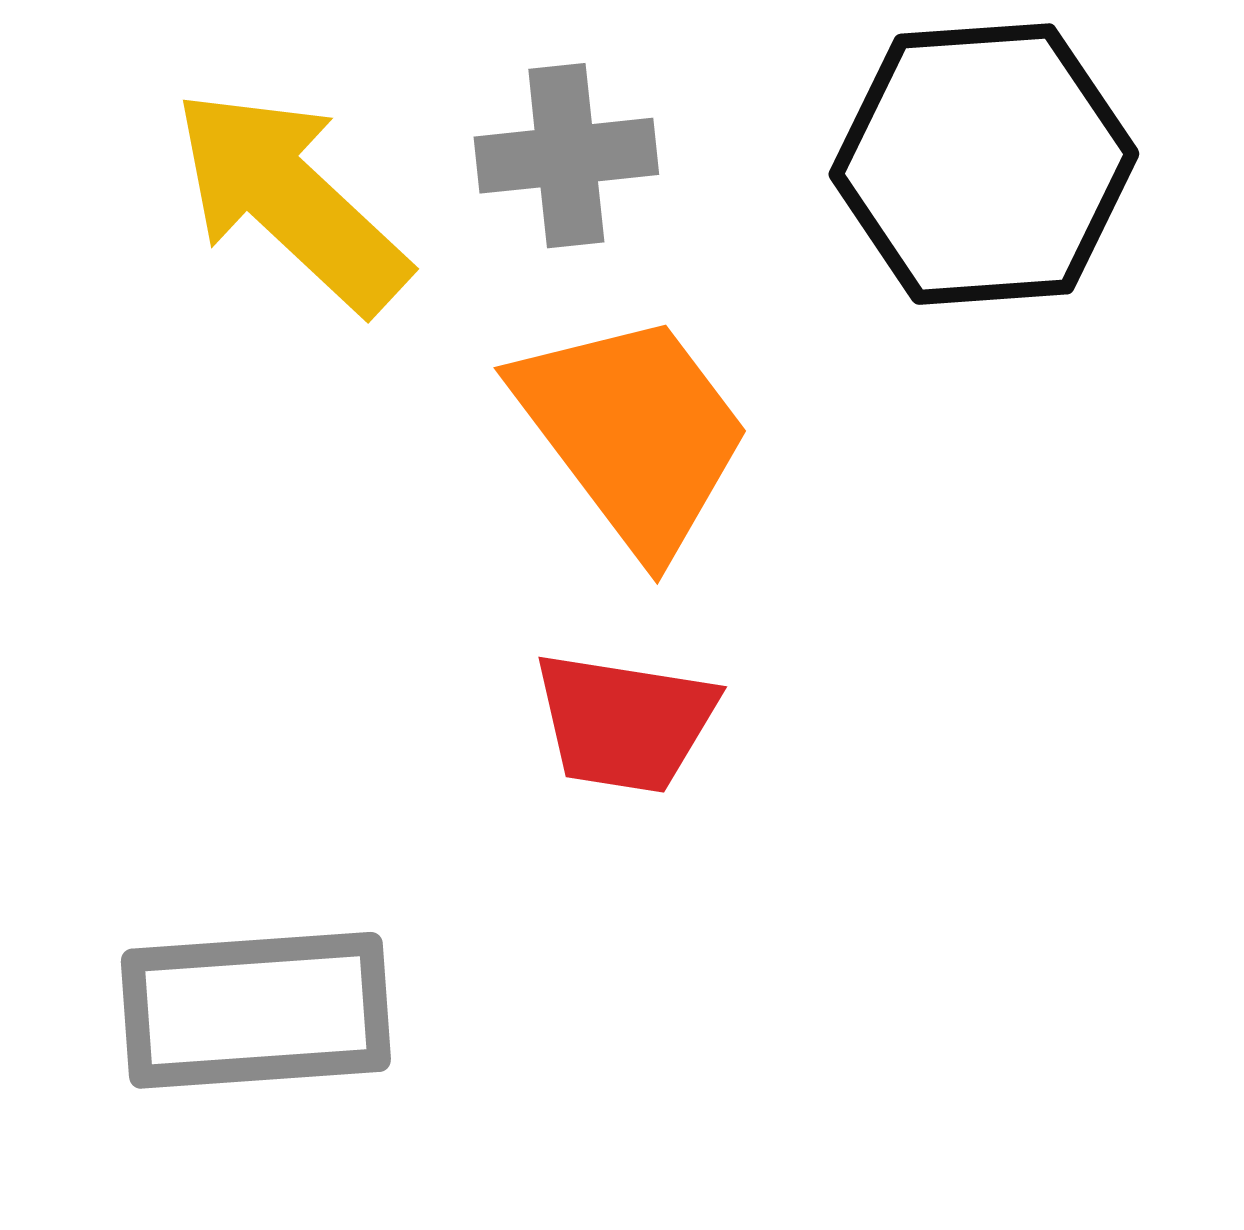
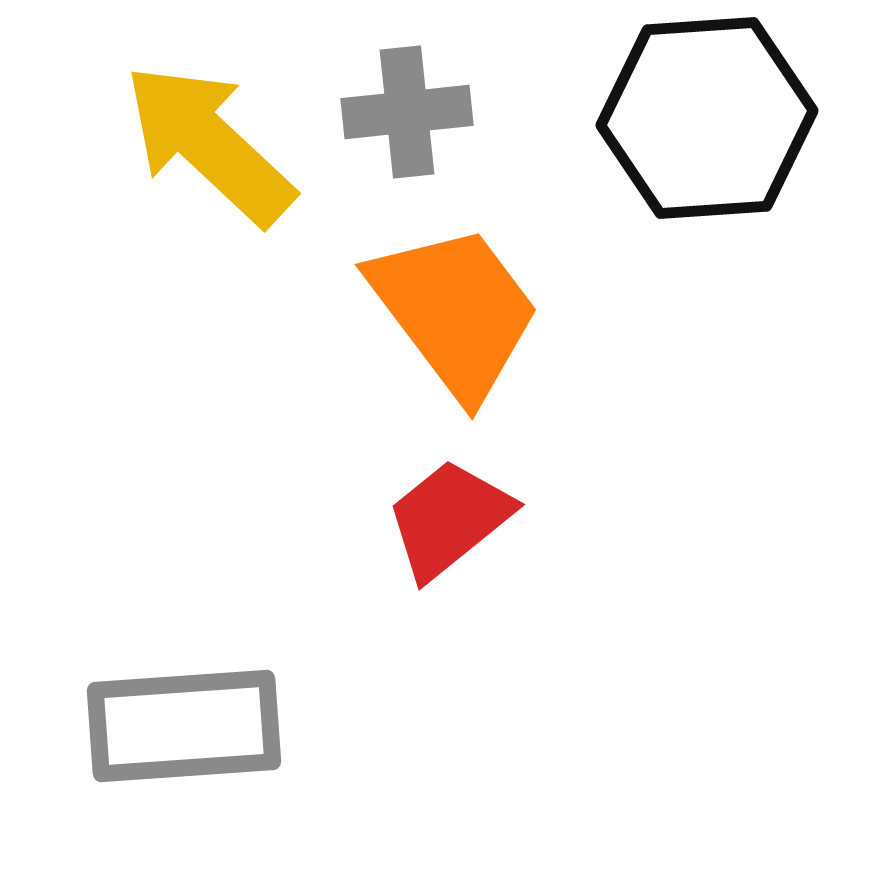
red trapezoid: (625, 722) -> (449, 519), turned 132

